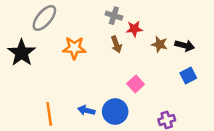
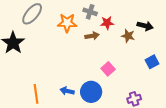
brown arrow: (116, 44) -> (92, 36), turned -80
black arrow: (185, 46) -> (145, 26), moved
orange star: (74, 48) -> (67, 23), moved

